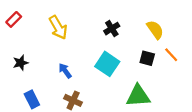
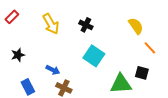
black cross: (112, 29) -> (86, 25), moved, turned -32
black square: (147, 58) -> (142, 73), moved
blue arrow: (65, 71) -> (53, 70), moved, turned 152

